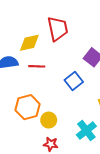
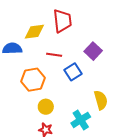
red line: (37, 66) -> (54, 55), moved
orange hexagon: (28, 107) -> (33, 80), moved

